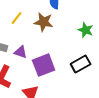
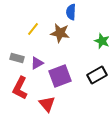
purple triangle: (21, 52) -> (37, 63), turned -48

